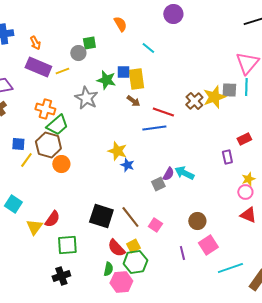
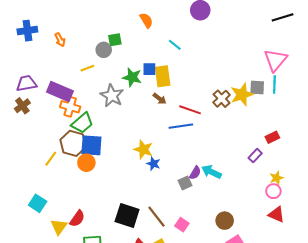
purple rectangle: (38, 67) -> (60, 92), moved
blue square: (18, 144) -> (91, 145), moved, size x1.6
purple rectangle: (227, 157) -> (255, 156), turned 56

